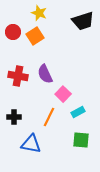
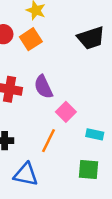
black trapezoid: (83, 21) -> (91, 38), moved
cyan rectangle: (78, 112) -> (95, 134), moved, turned 40

